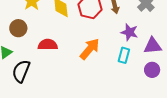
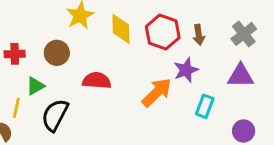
purple star: (129, 32) -> (186, 70), moved, turned 30
purple triangle: (153, 46) -> (241, 76), moved

